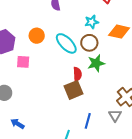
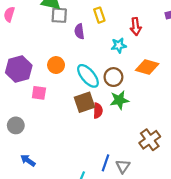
cyan star: (92, 22) -> (119, 45), moved
brown square: (74, 90) -> (85, 102), moved
gray triangle: (115, 115) -> (123, 166), moved

